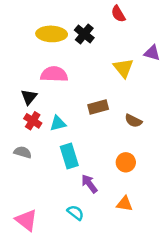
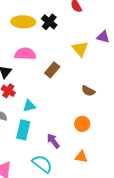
brown rectangle: (98, 107) -> (52, 70), moved, turned -35
cyan triangle: (58, 123) -> (29, 106), moved
cyan rectangle: (69, 156) -> (23, 130), moved, turned 30
cyan semicircle: (75, 213) -> (42, 164), size x1.5

